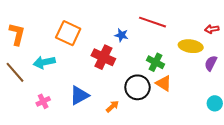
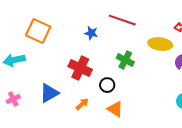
red cross: (103, 57) -> (80, 68), moved
orange triangle: (164, 83) -> (115, 109), moved
black circle: (137, 87) -> (107, 85), size x0.6

